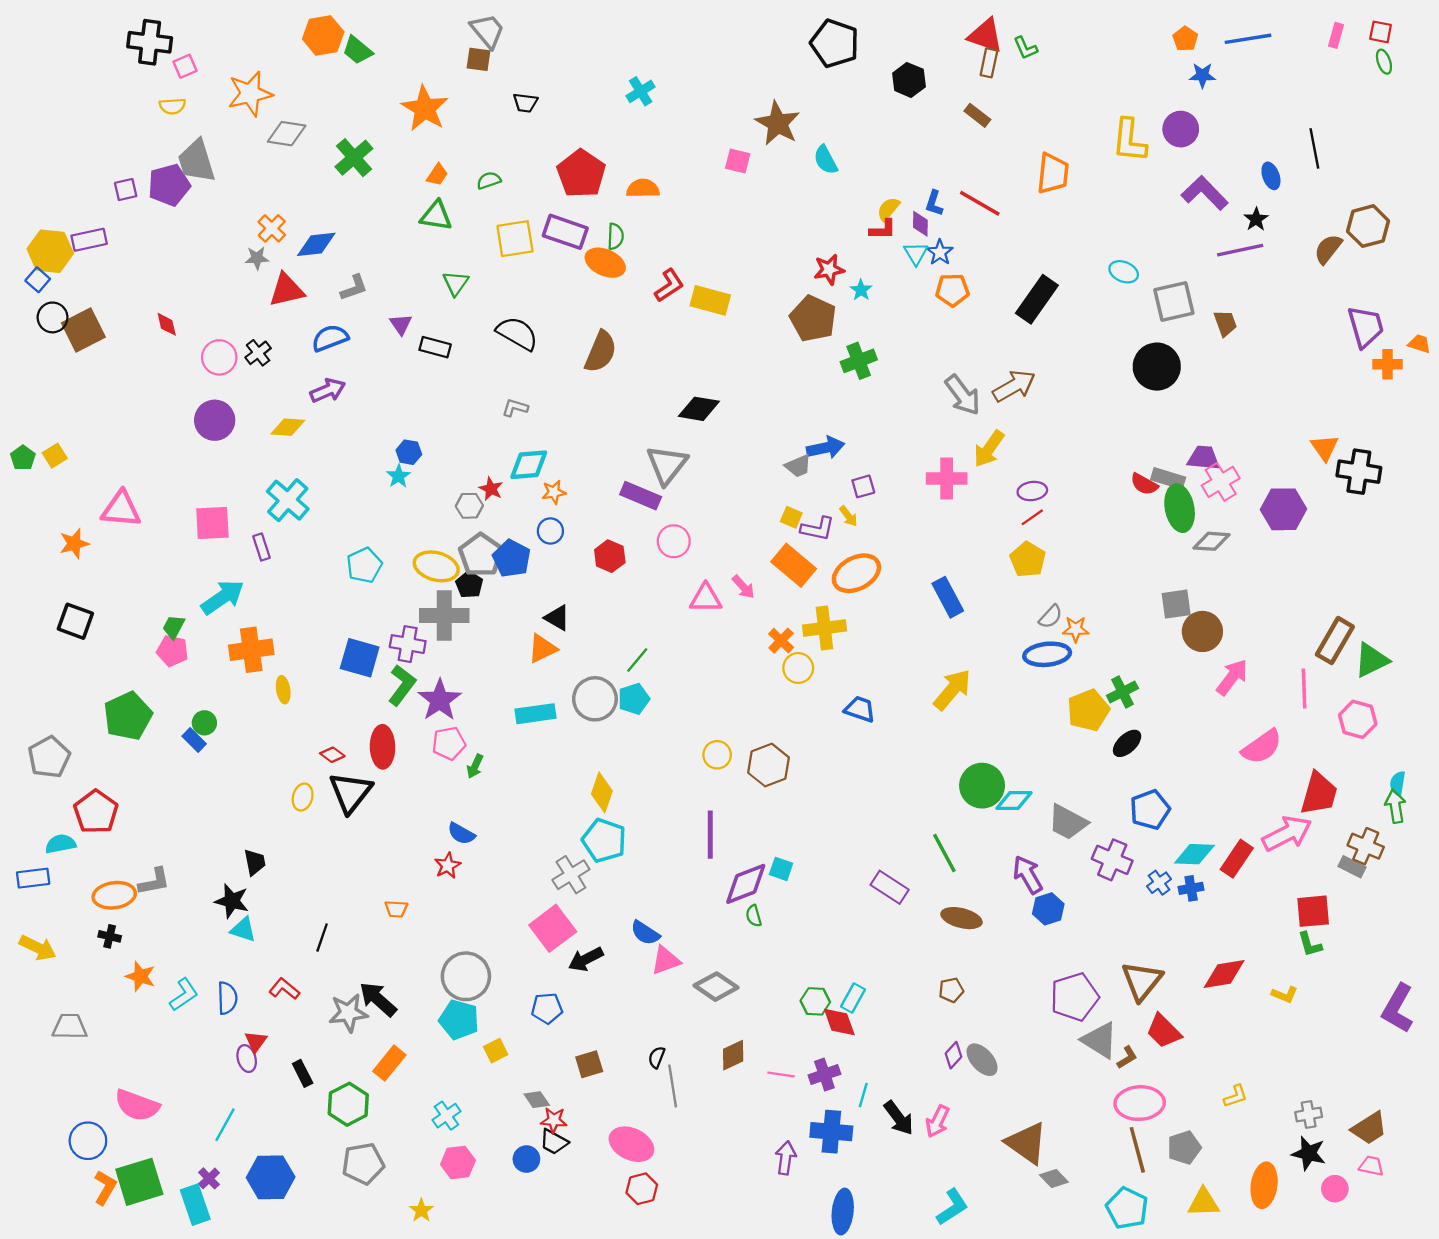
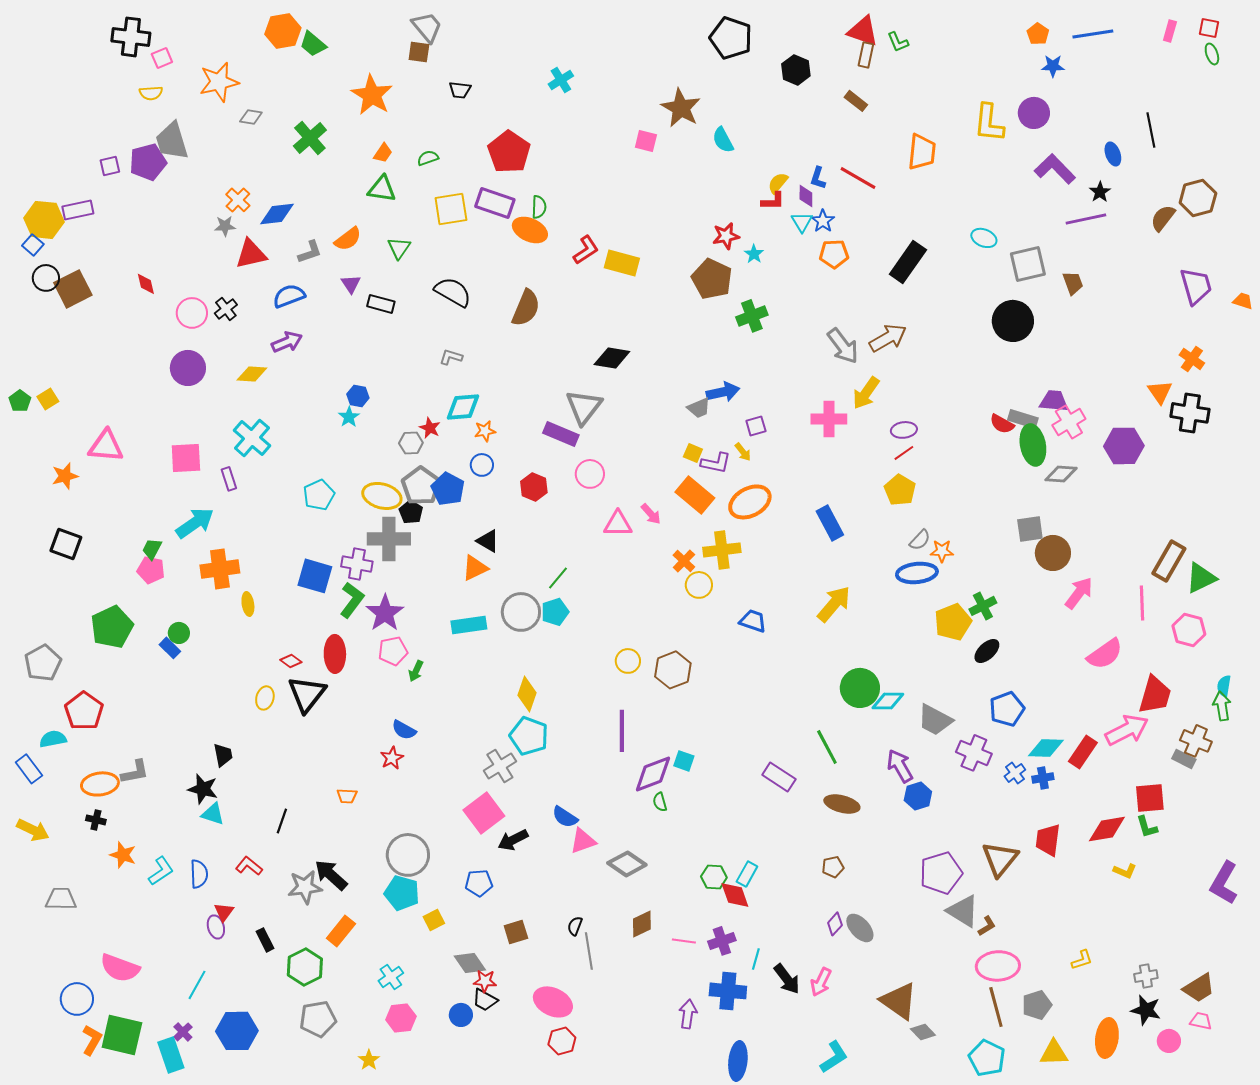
gray diamond: (287, 134) -> (251, 117), size x0.7
orange semicircle: (643, 188) -> (348, 239), moved, turned 144
orange cross: (1387, 364) -> (1192, 359), moved, turned 35
blue rectangle: (33, 878) -> (29, 769), turned 60
red diamond: (1224, 974) -> (1107, 829), moved
red trapezoid: (1164, 1031) -> (1048, 840), moved, turned 52
gray diamond: (537, 1100) -> (470, 963), size x1.4
green square: (139, 1182) -> (122, 1035), turned 30

